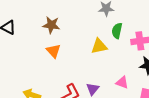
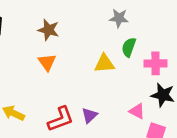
pink triangle: (122, 82) -> (137, 111), moved

